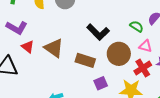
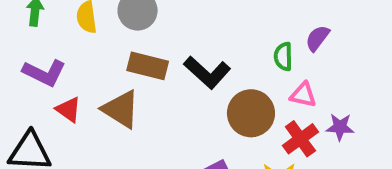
green semicircle: (137, 26) -> (283, 57), turned -120
brown rectangle: (85, 60) -> (148, 66), moved

